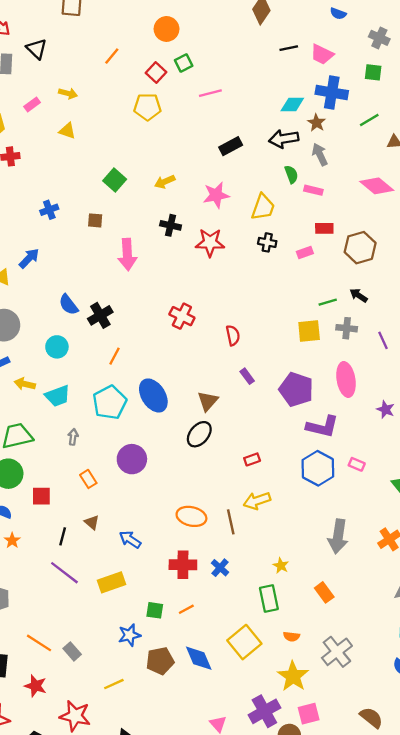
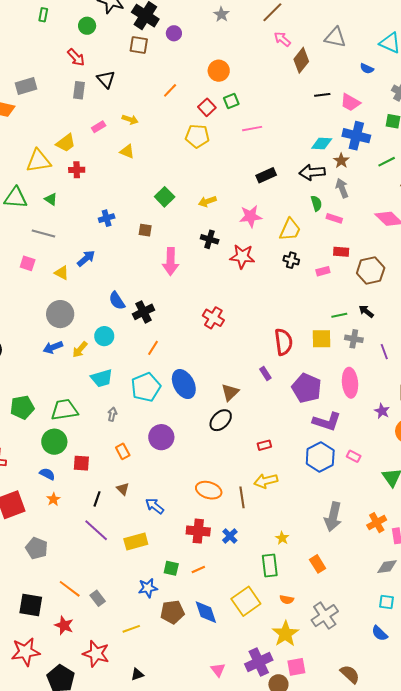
red semicircle: (233, 335) -> (284, 342), moved, size x1.5
yellow arrow: (25, 384) -> (80, 350), moved, turned -66

